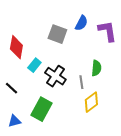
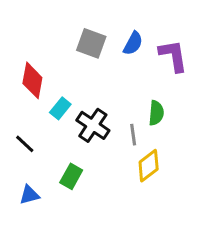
gray square: (57, 34) -> (91, 43), moved
green rectangle: (41, 109) -> (71, 176), size x0.7

